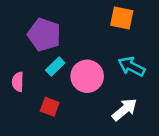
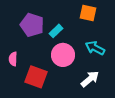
cyan rectangle: (55, 67) -> (56, 31), moved
red square: (50, 107) -> (36, 77), size x1.6

